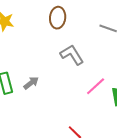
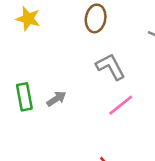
pink line: (96, 86) -> (121, 105), moved

